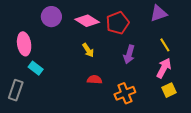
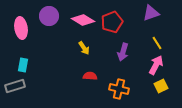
pink ellipse: (24, 44) -> (21, 28), moved
cyan rectangle: (36, 68) -> (23, 65), moved, turned 64
gray rectangle: (16, 90) -> (15, 86), turned 54
orange cross: (125, 93) -> (119, 89), turned 36

